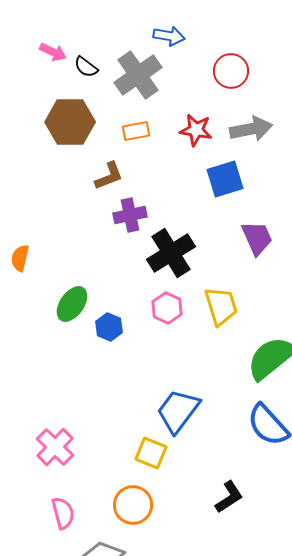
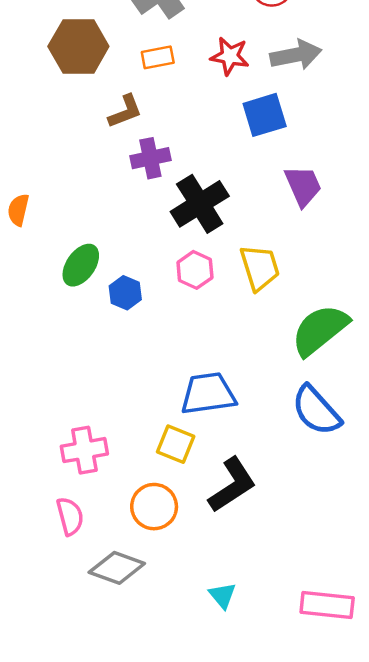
blue trapezoid: (178, 411) -> (208, 394), turned 45
pink cross: (55, 447) -> (84, 450), moved, turned 36
black L-shape: (229, 497) -> (232, 485), moved, size x1.4

